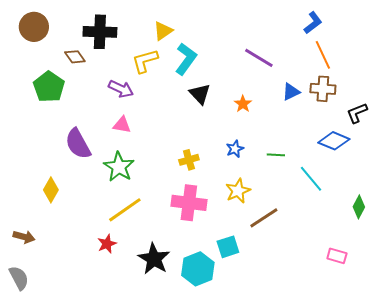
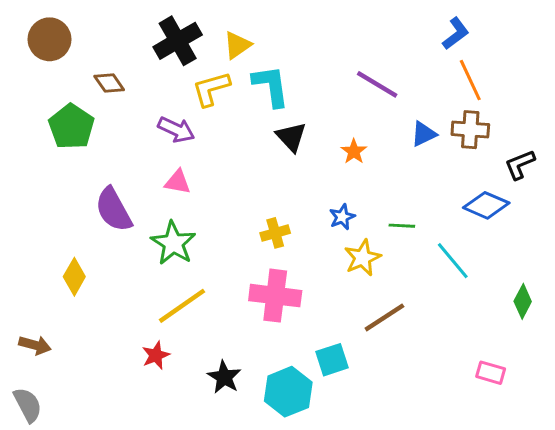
black cross: (100, 32) -> (178, 41), moved, turned -32
cyan L-shape: (186, 59) -> (271, 86), turned -44
yellow star: (238, 191) -> (363, 258), moved
black star: (154, 259) -> (224, 377), size x0.7

